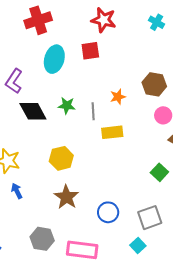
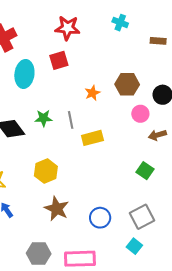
orange star: (118, 97) -> (92, 93), moved

